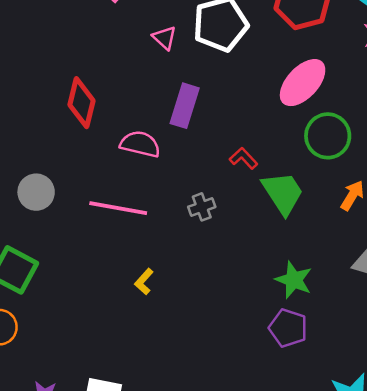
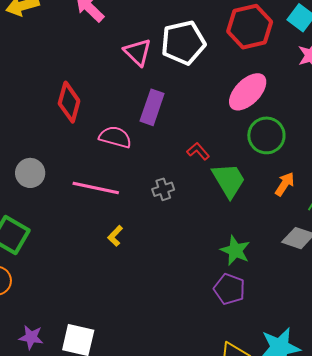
pink triangle: (164, 38) -> (138, 52), size x1.4
yellow L-shape: (144, 281) -> (115, 236), moved

